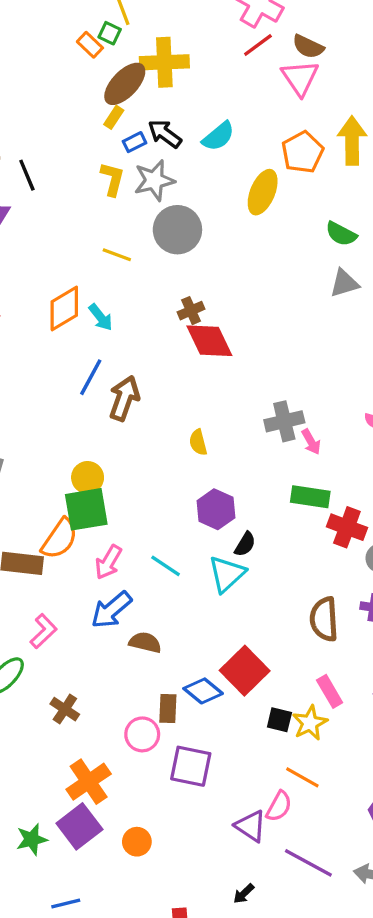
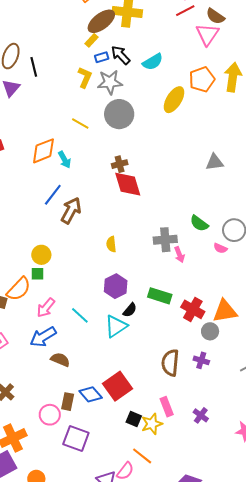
green semicircle: (341, 234) -> (199, 223), moved
green rectangle: (310, 497) -> (160, 296), moved
green square: (86, 509) -> (38, 274), size x0.5

